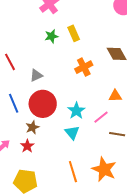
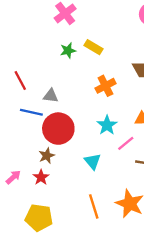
yellow rectangle: (74, 33) -> (94, 47), turned -35
gray triangle: (36, 75) -> (51, 96), turned 32
blue line: (14, 103) -> (31, 112), moved, turned -54
cyan star: (76, 111) -> (107, 125), moved

